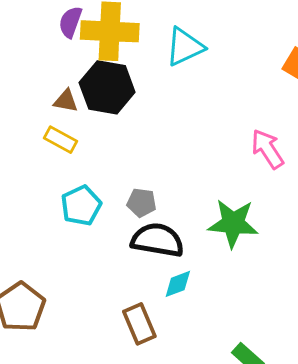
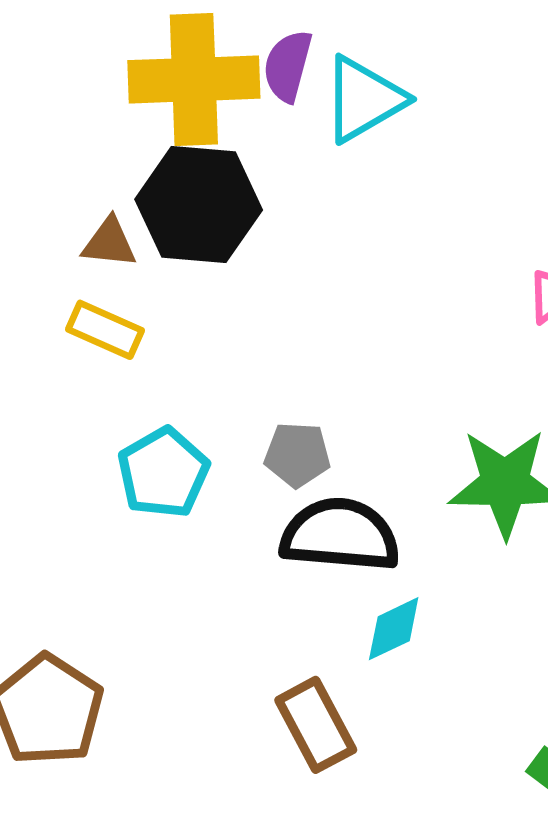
purple semicircle: (70, 22) -> (288, 66), moved

